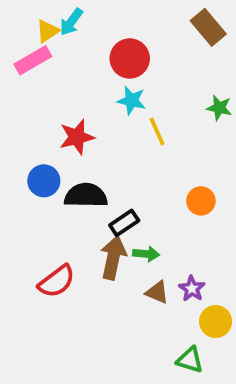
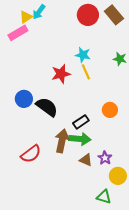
red circle: (130, 58) -> (88, 15), moved
cyan star: (132, 100) -> (83, 55), moved
red star: (77, 137) -> (61, 74), moved
black semicircle: (86, 195) -> (47, 107), turned 35
black rectangle: (124, 223) -> (81, 122), moved
green arrow: (146, 254) -> (80, 139), size x1.5

